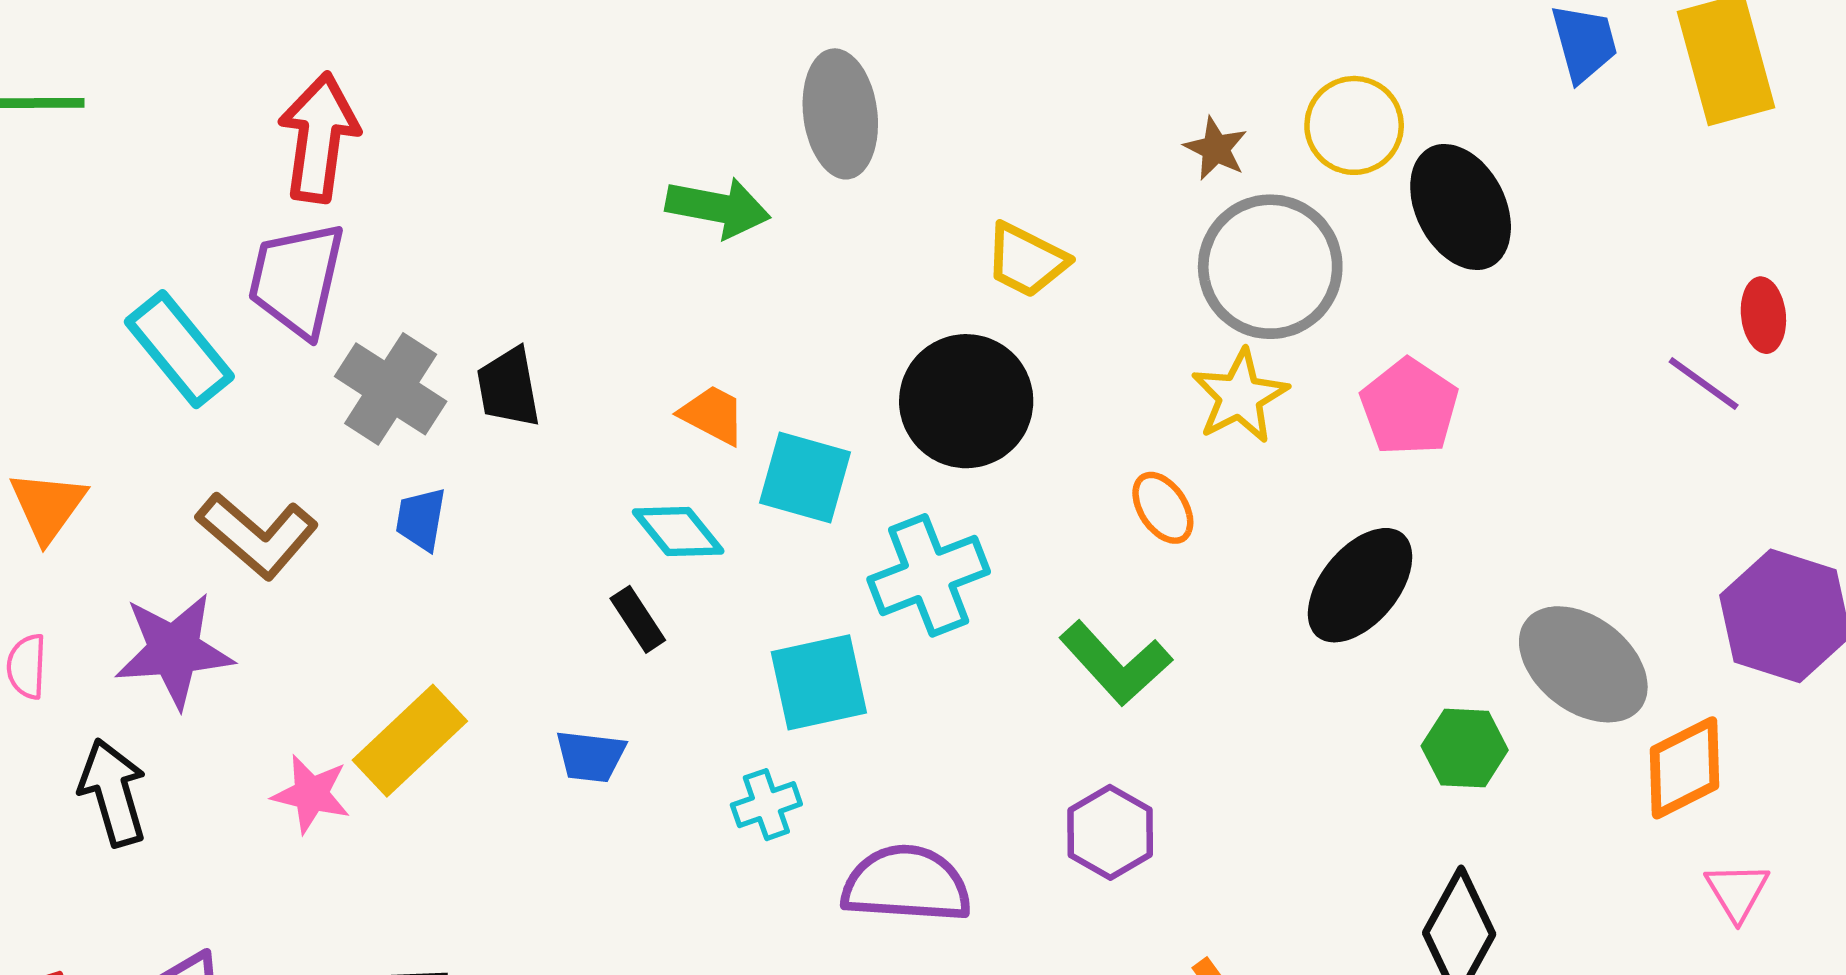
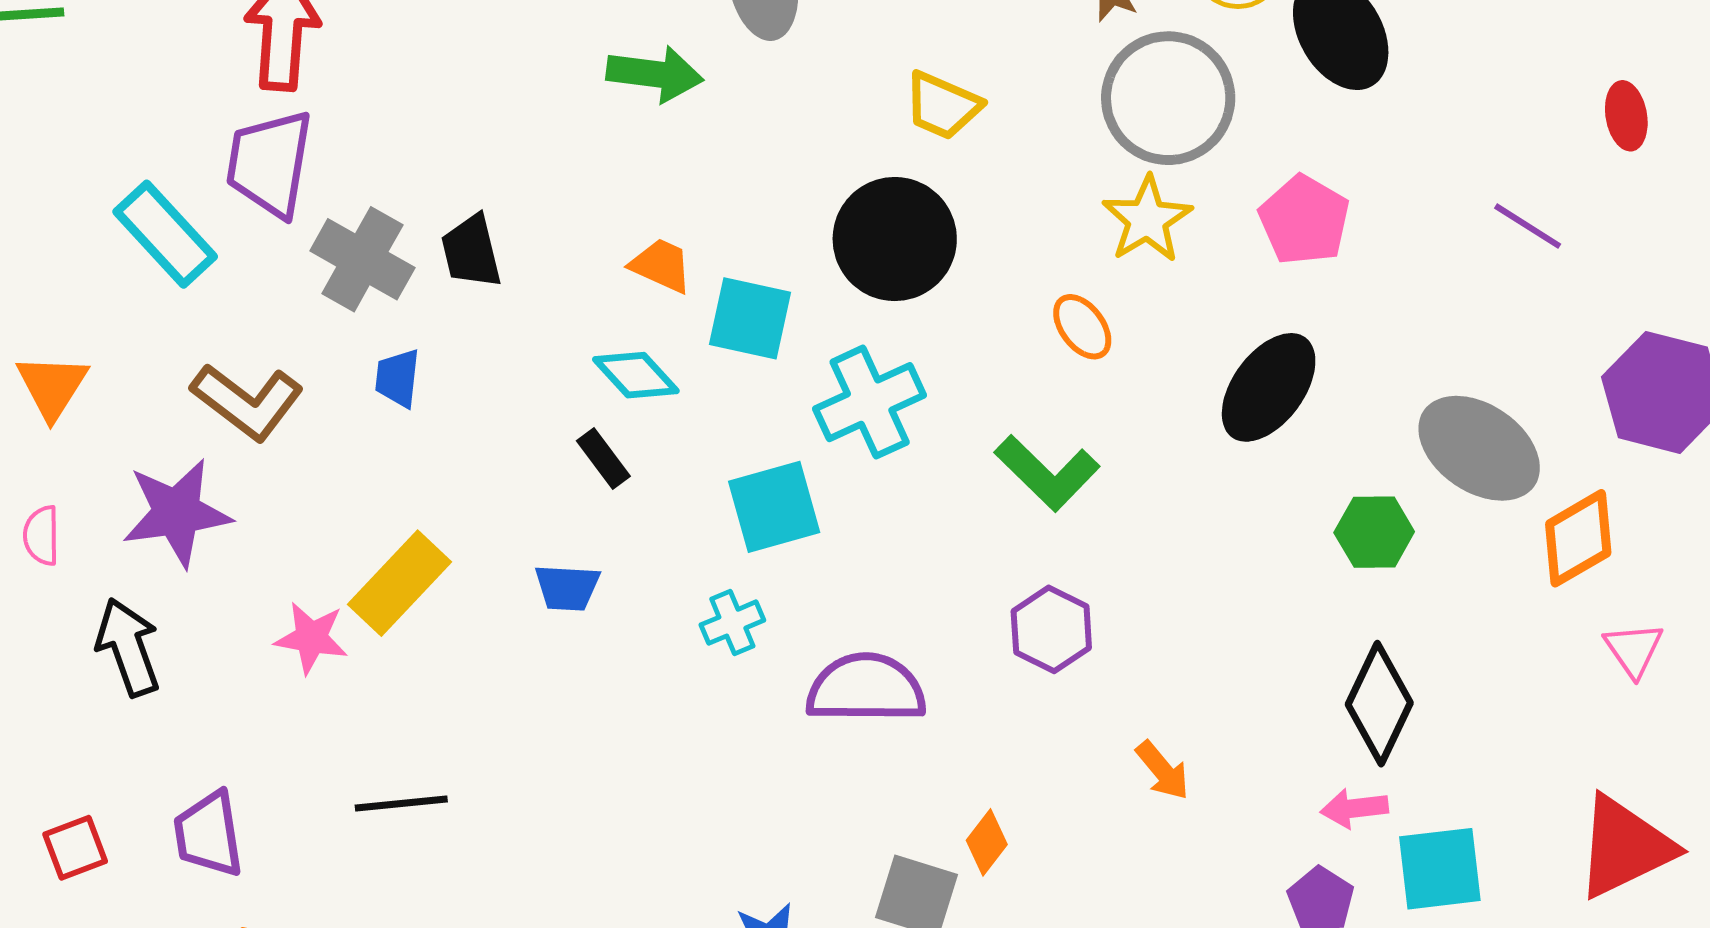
purple line: (1704, 384) -> (1528, 226), moved

